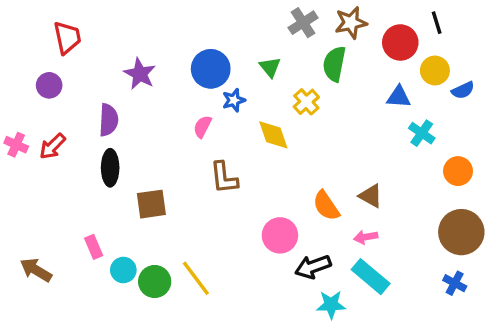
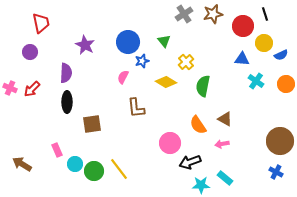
green semicircle: (334, 64) -> (203, 86), moved
yellow diamond: (273, 135) -> (166, 82), turned -40
orange circle: (458, 171) -> (286, 84), moved
cyan rectangle: (371, 277) -> (225, 178), moved, size x0.7

